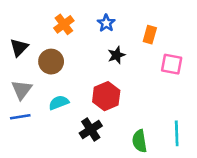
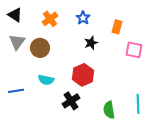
black triangle: (19, 47) -> (15, 15), moved, turned -42
gray triangle: (22, 90) -> (17, 42), moved
cyan semicircle: (59, 103) -> (46, 80), turned -147

